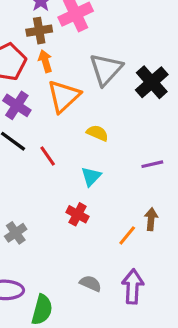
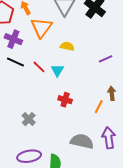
cyan triangle: (91, 176) -> (57, 70), moved
gray semicircle: (90, 283) -> (82, 141), size x1.6

